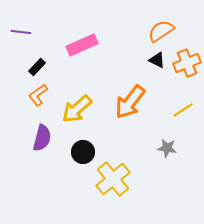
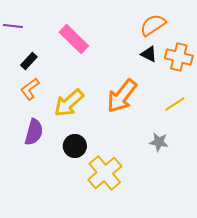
pink rectangle: (82, 45) -> (74, 39), turned 68
orange cross: (187, 63) -> (179, 57), turned 36

